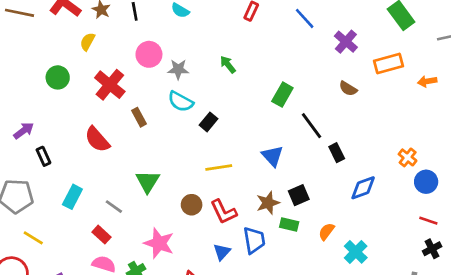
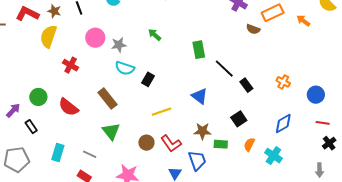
yellow semicircle: (87, 42) -> (48, 36), size x1.6
green circle: (58, 77) -> (38, 97), moved
orange arrow: (427, 81) -> (303, 21), turned 56
red cross: (110, 85) -> (71, 65), size x0.7
brown semicircle: (348, 89) -> (253, 29), moved
green rectangle: (282, 95) -> (199, 50), turned -30
brown rectangle: (139, 117) -> (108, 98), moved, size x1.5
orange cross: (408, 157) -> (283, 82), moved
blue diamond: (363, 188) -> (283, 124), moved
black square: (299, 195) -> (239, 119), moved
brown star: (268, 203) -> (202, 131), turned 30

